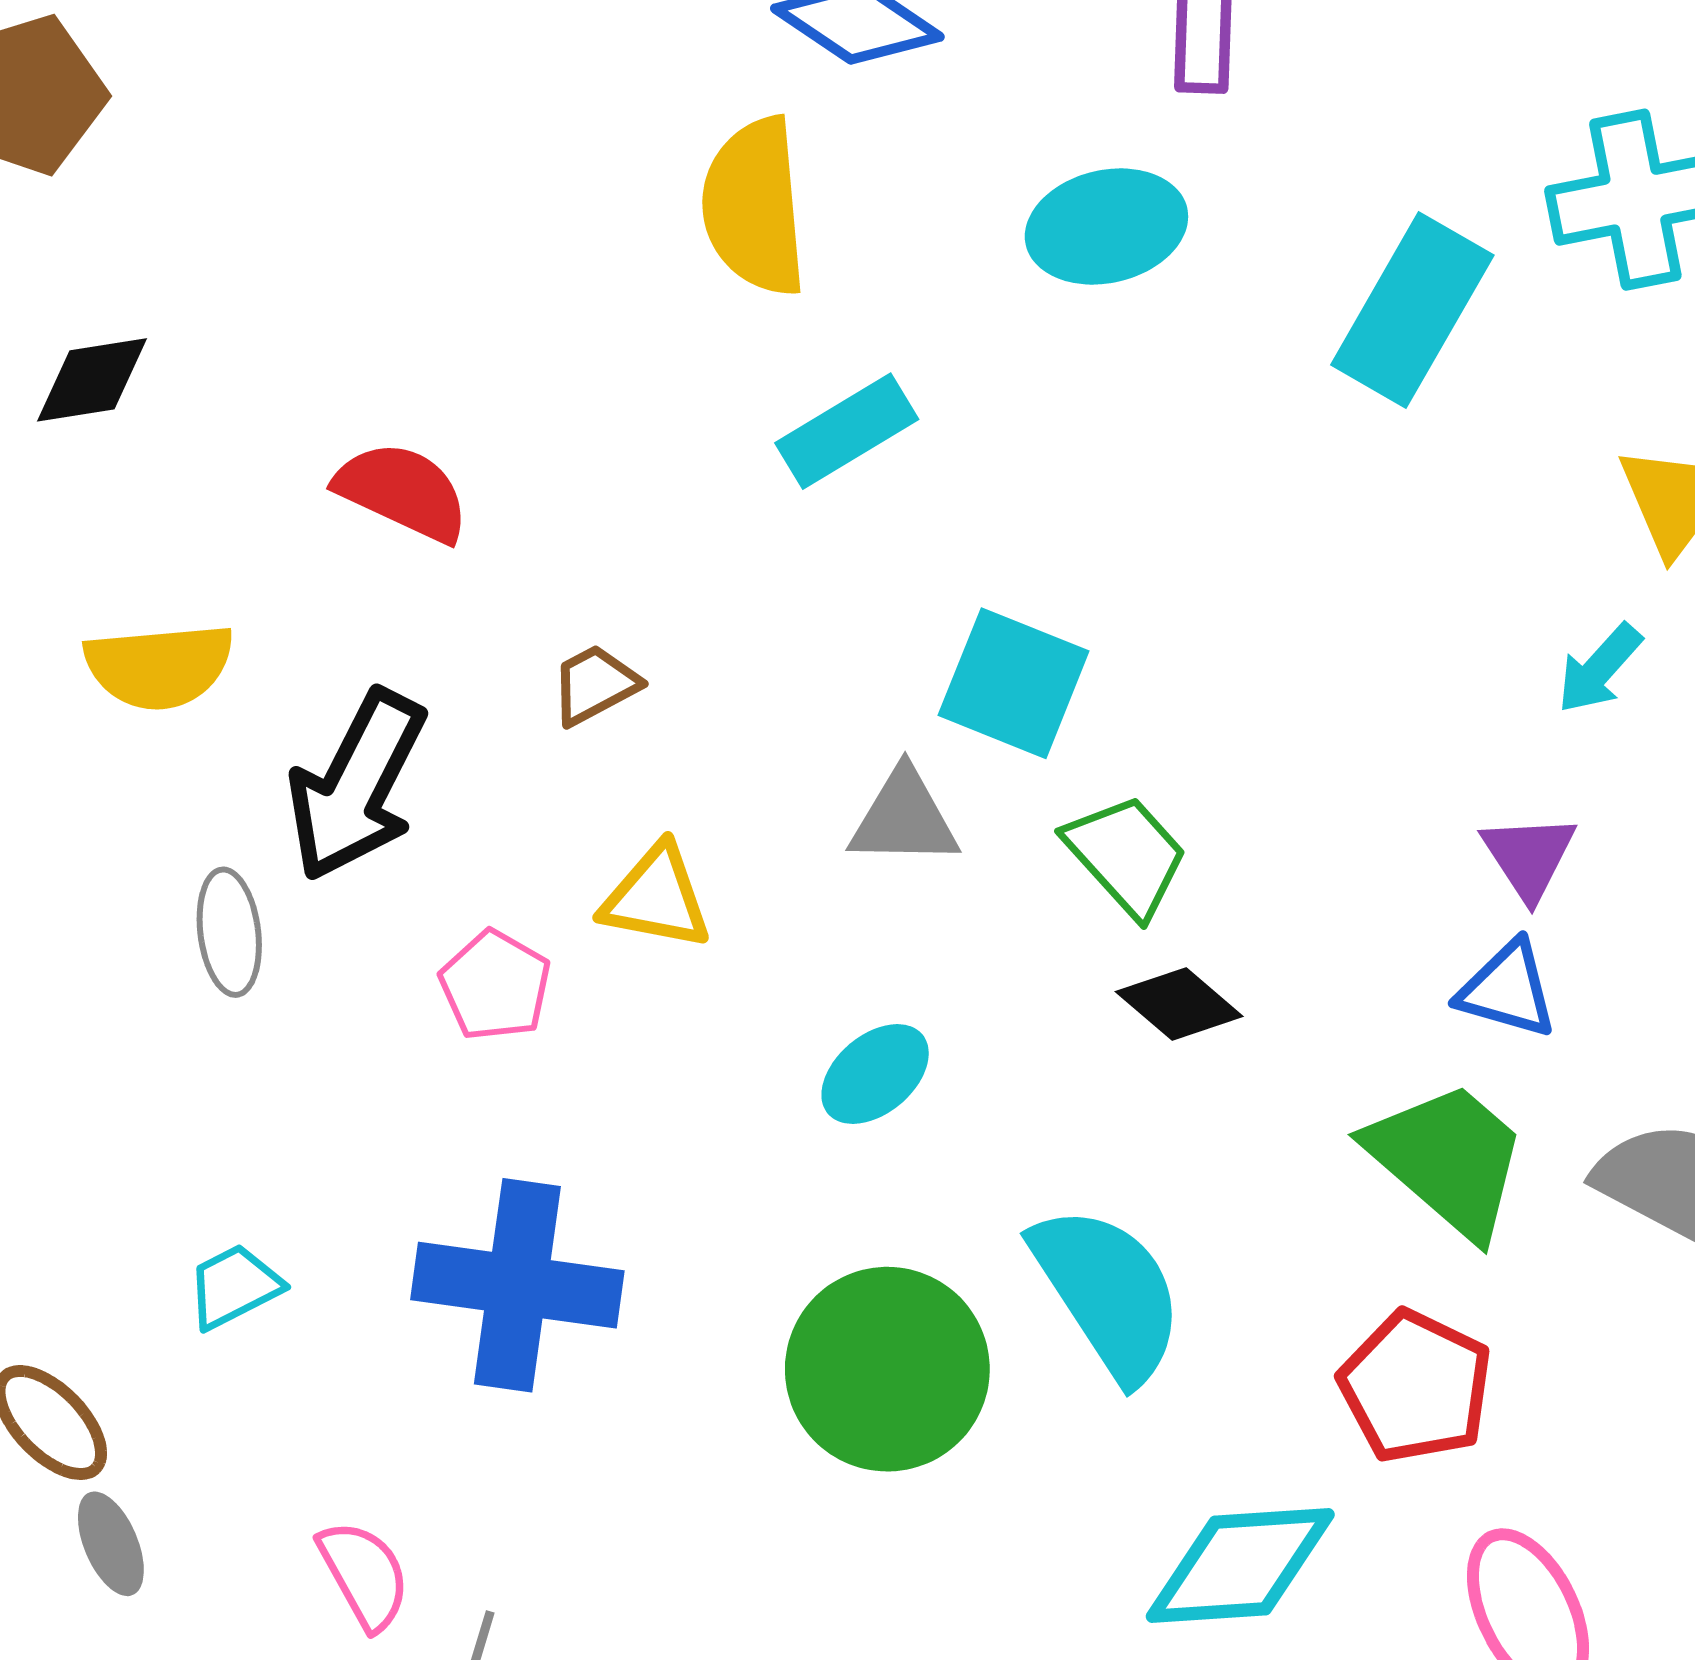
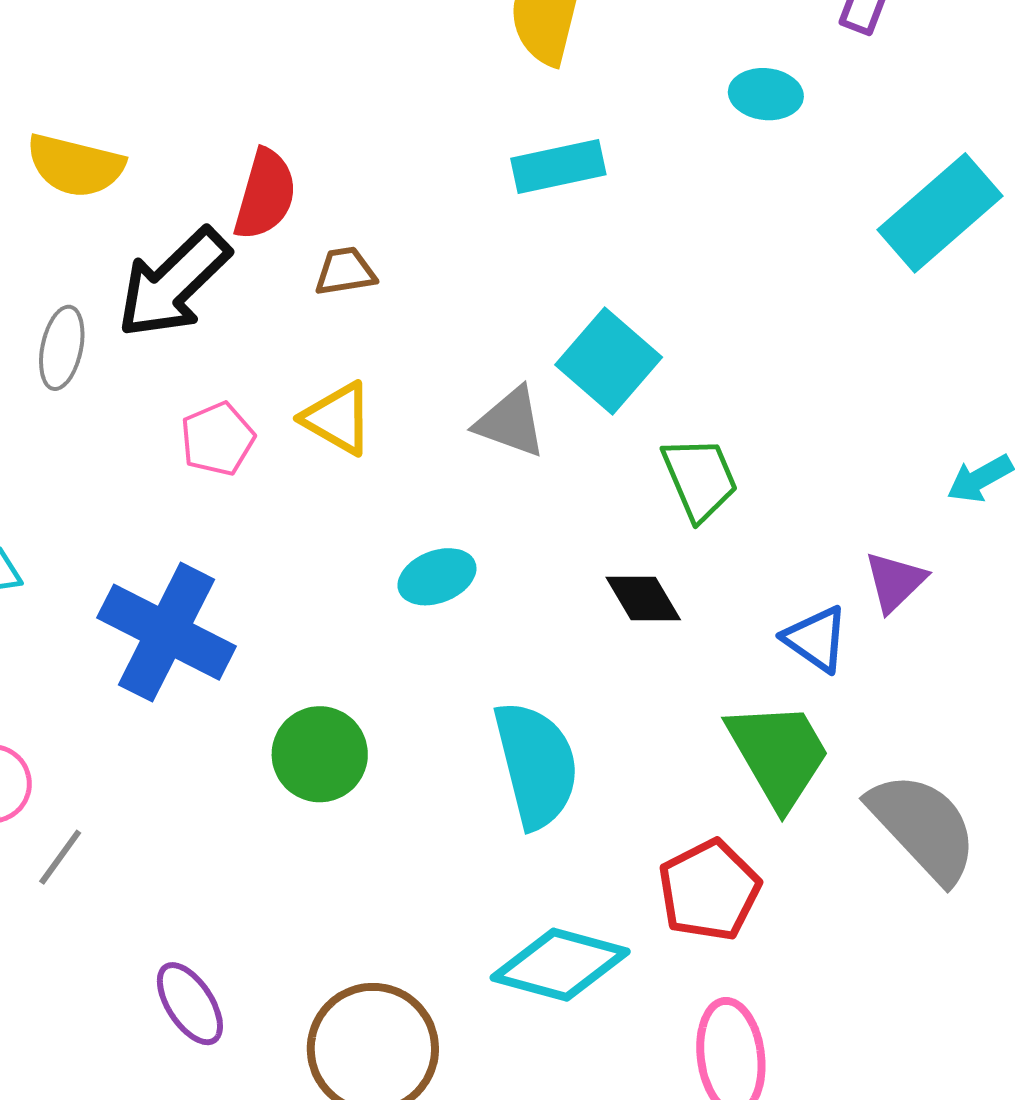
cyan ellipse: (1106, 226) -> (766, 94), size x0.7
red semicircle: (402, 492) -> (265, 195), moved, turned 62
green trapezoid: (1126, 856) -> (700, 478), moved
blue triangle: (1507, 990) -> (816, 639), moved
green circle: (887, 1369) -> (320, 754), moved, size x0.7

